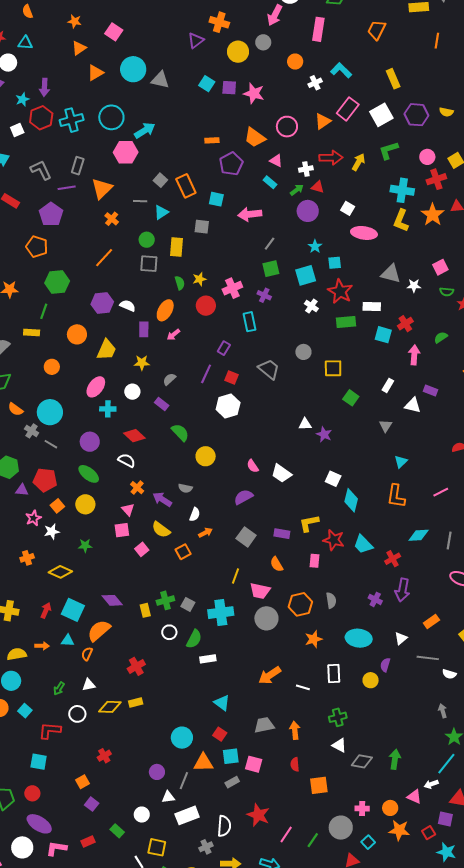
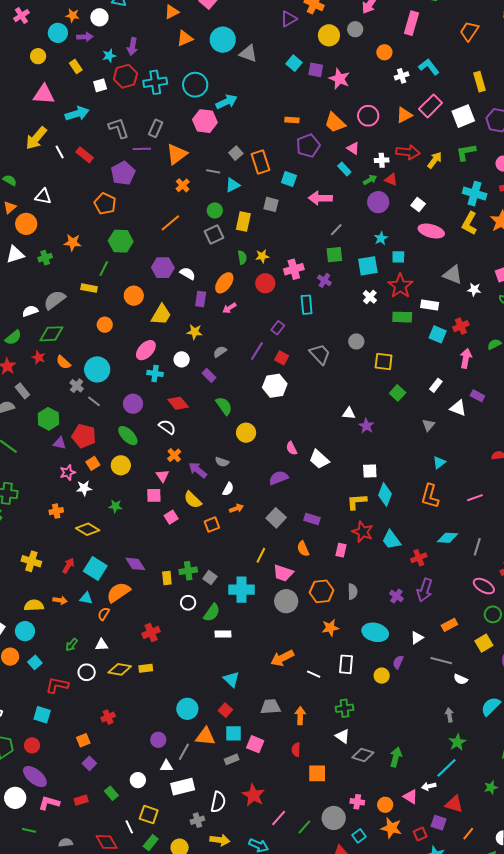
gray square: (149, 264) -> (214, 234), turned -36
white square: (333, 479) -> (370, 471), turned -35
yellow L-shape: (309, 523) -> (357, 502), moved

